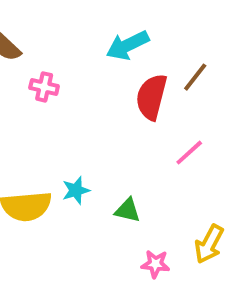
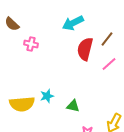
pink line: (189, 153) -> (109, 64), moved

